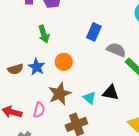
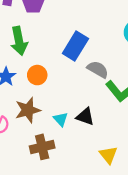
blue rectangle: (94, 32) -> (75, 46), size x1.4
green arrow: (44, 34) -> (19, 41), size x1.4

